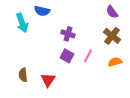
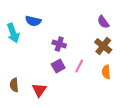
purple square: (67, 56) -> (58, 66), turned 32
orange semicircle: (115, 62) -> (106, 72), turned -80

